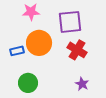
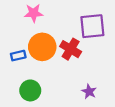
purple square: (70, 22) -> (92, 26), moved
red cross: (77, 50) -> (71, 49), moved

